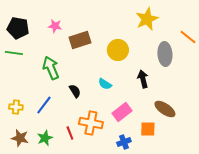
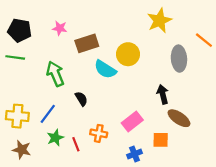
black arrow: (143, 79) -> (163, 94), moved
cyan semicircle: (105, 84) -> (105, 69), moved, size x1.5
yellow cross: (16, 107) -> (17, 116), size x1.5
orange cross: (91, 123) -> (99, 133), size x0.7
green star: (45, 138) -> (55, 138), moved

